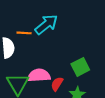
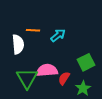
cyan arrow: (46, 24) -> (58, 35), moved, size x0.7

